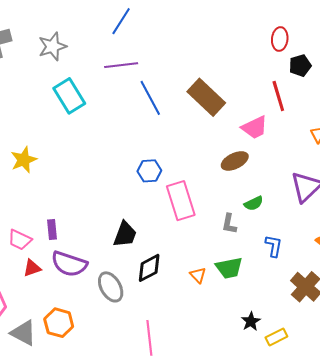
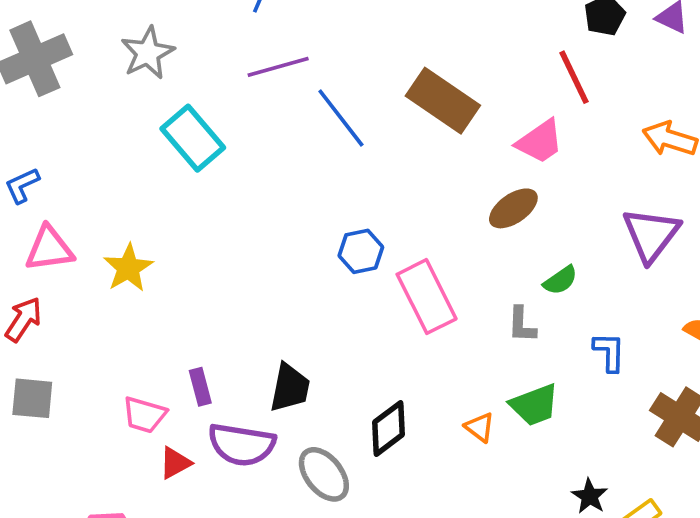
black trapezoid: (125, 234) -> (290, 388), moved

